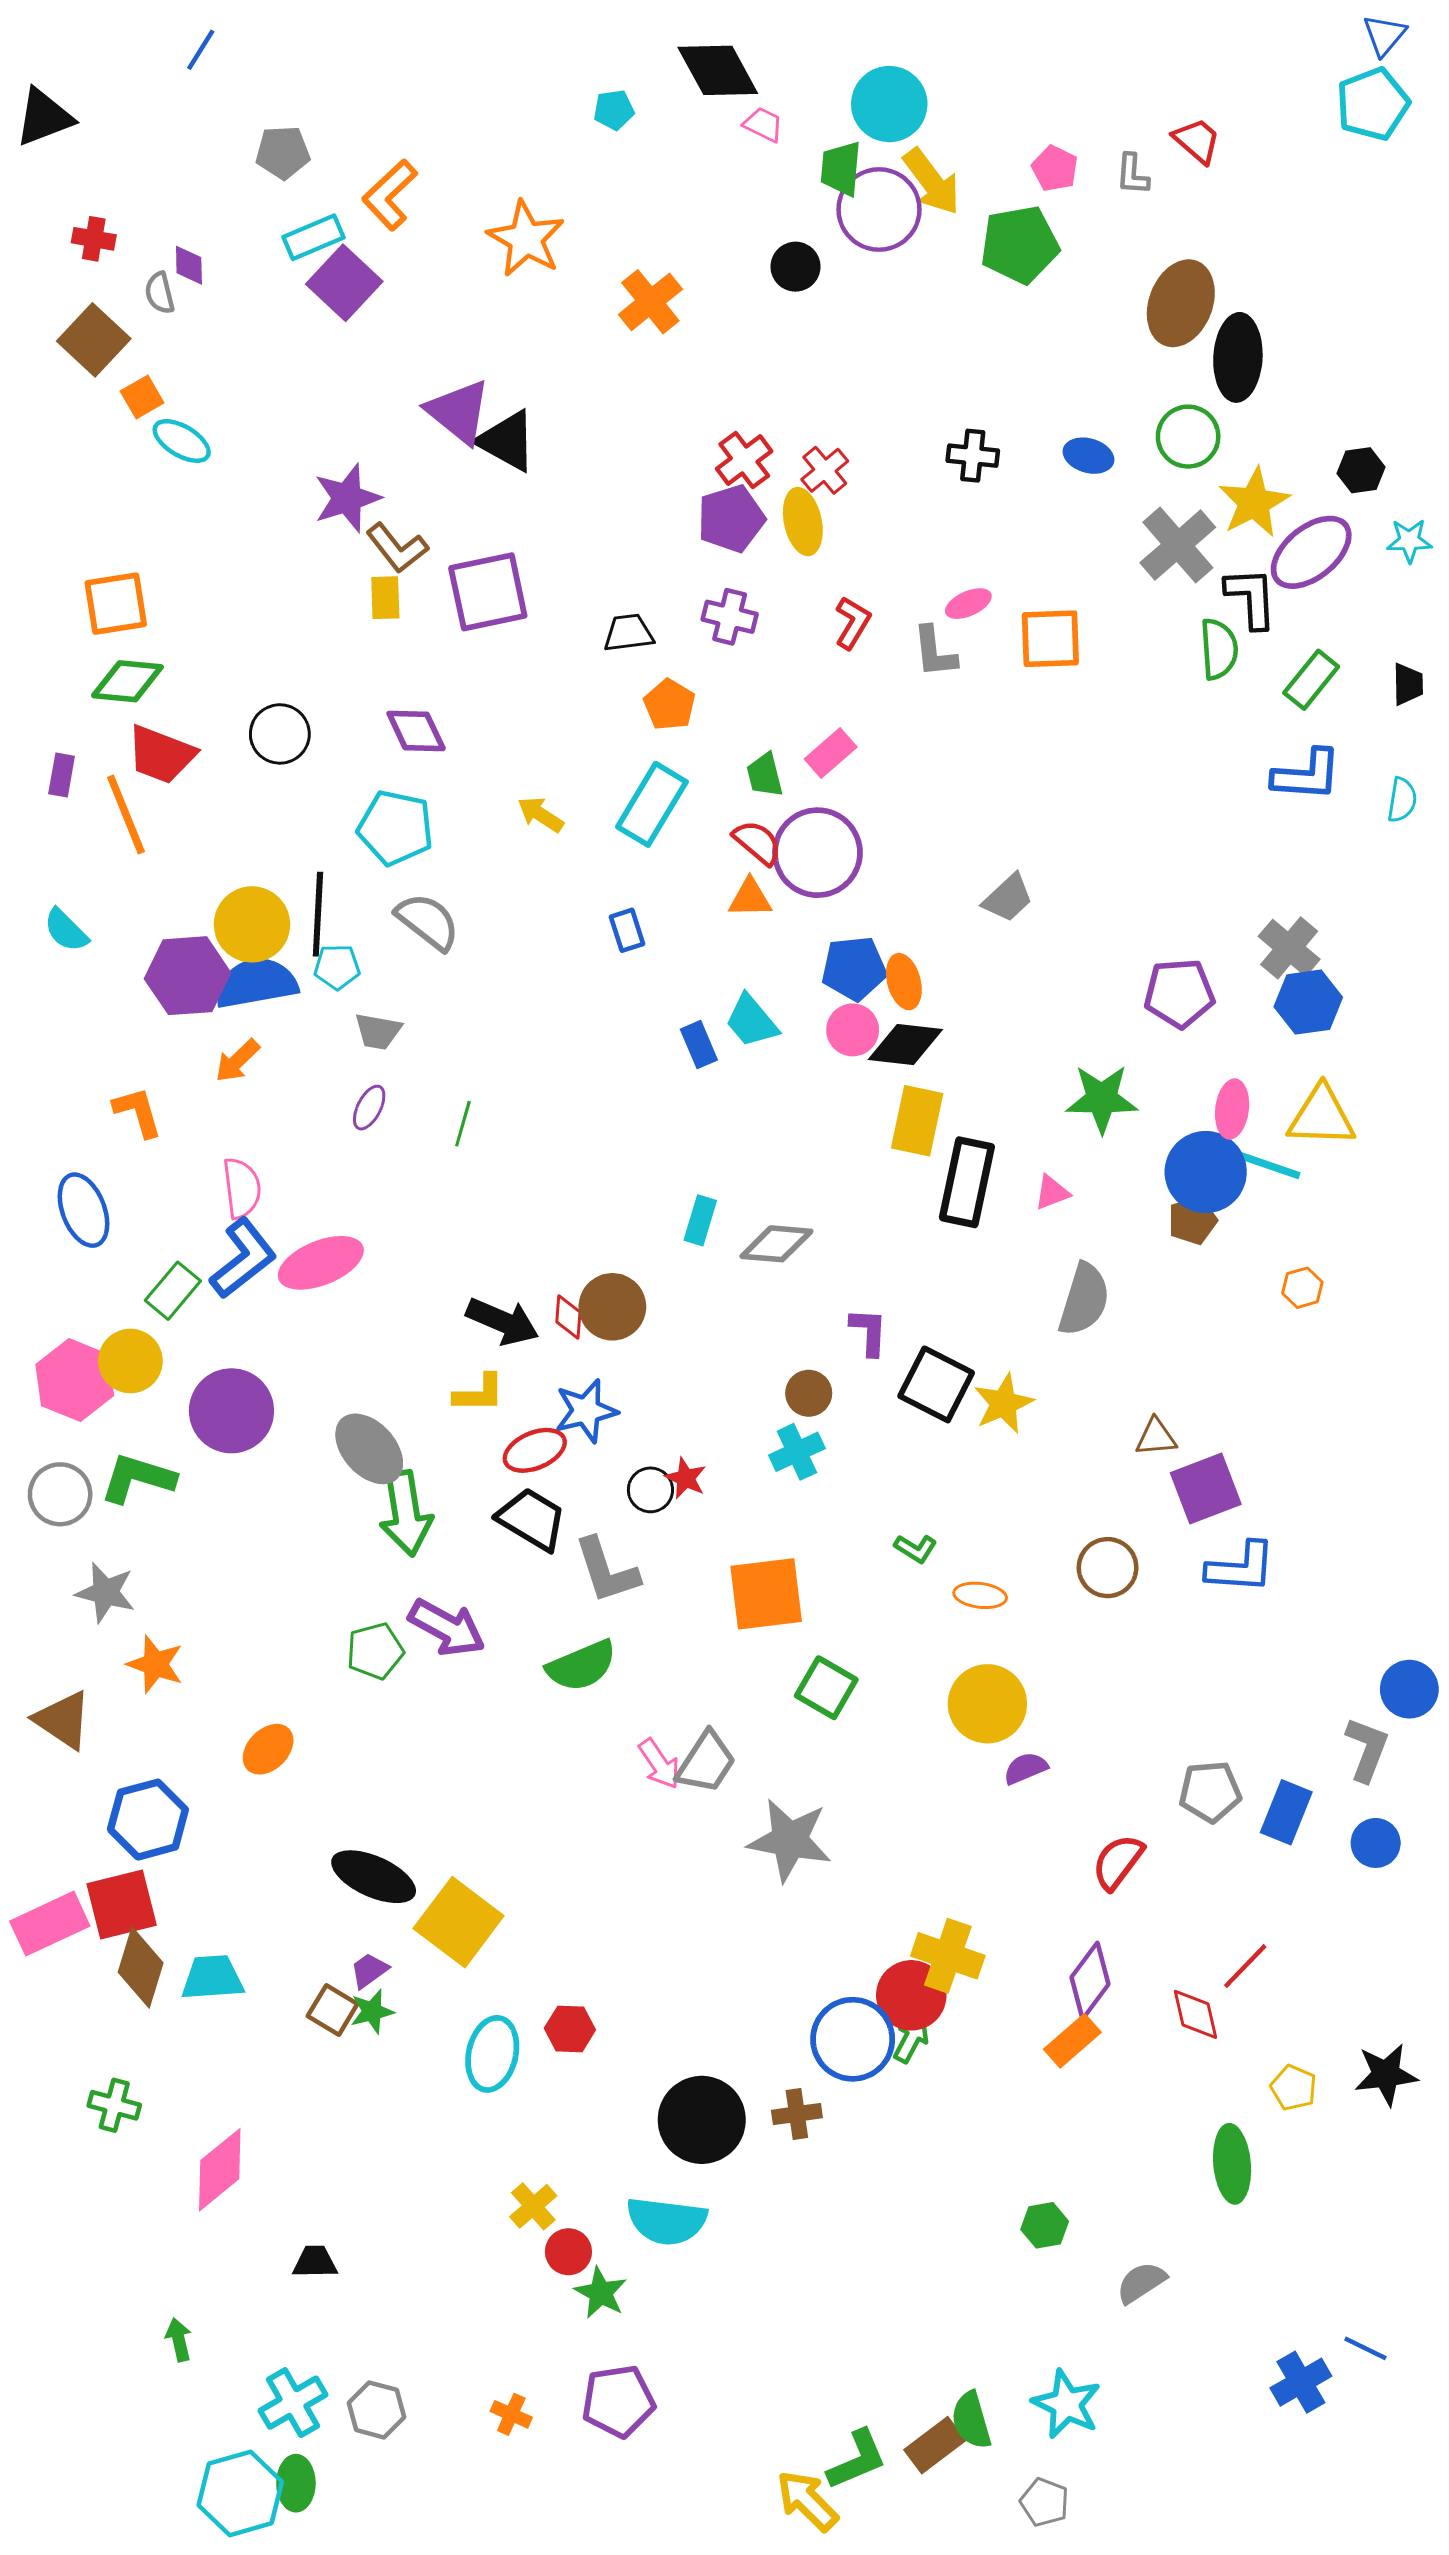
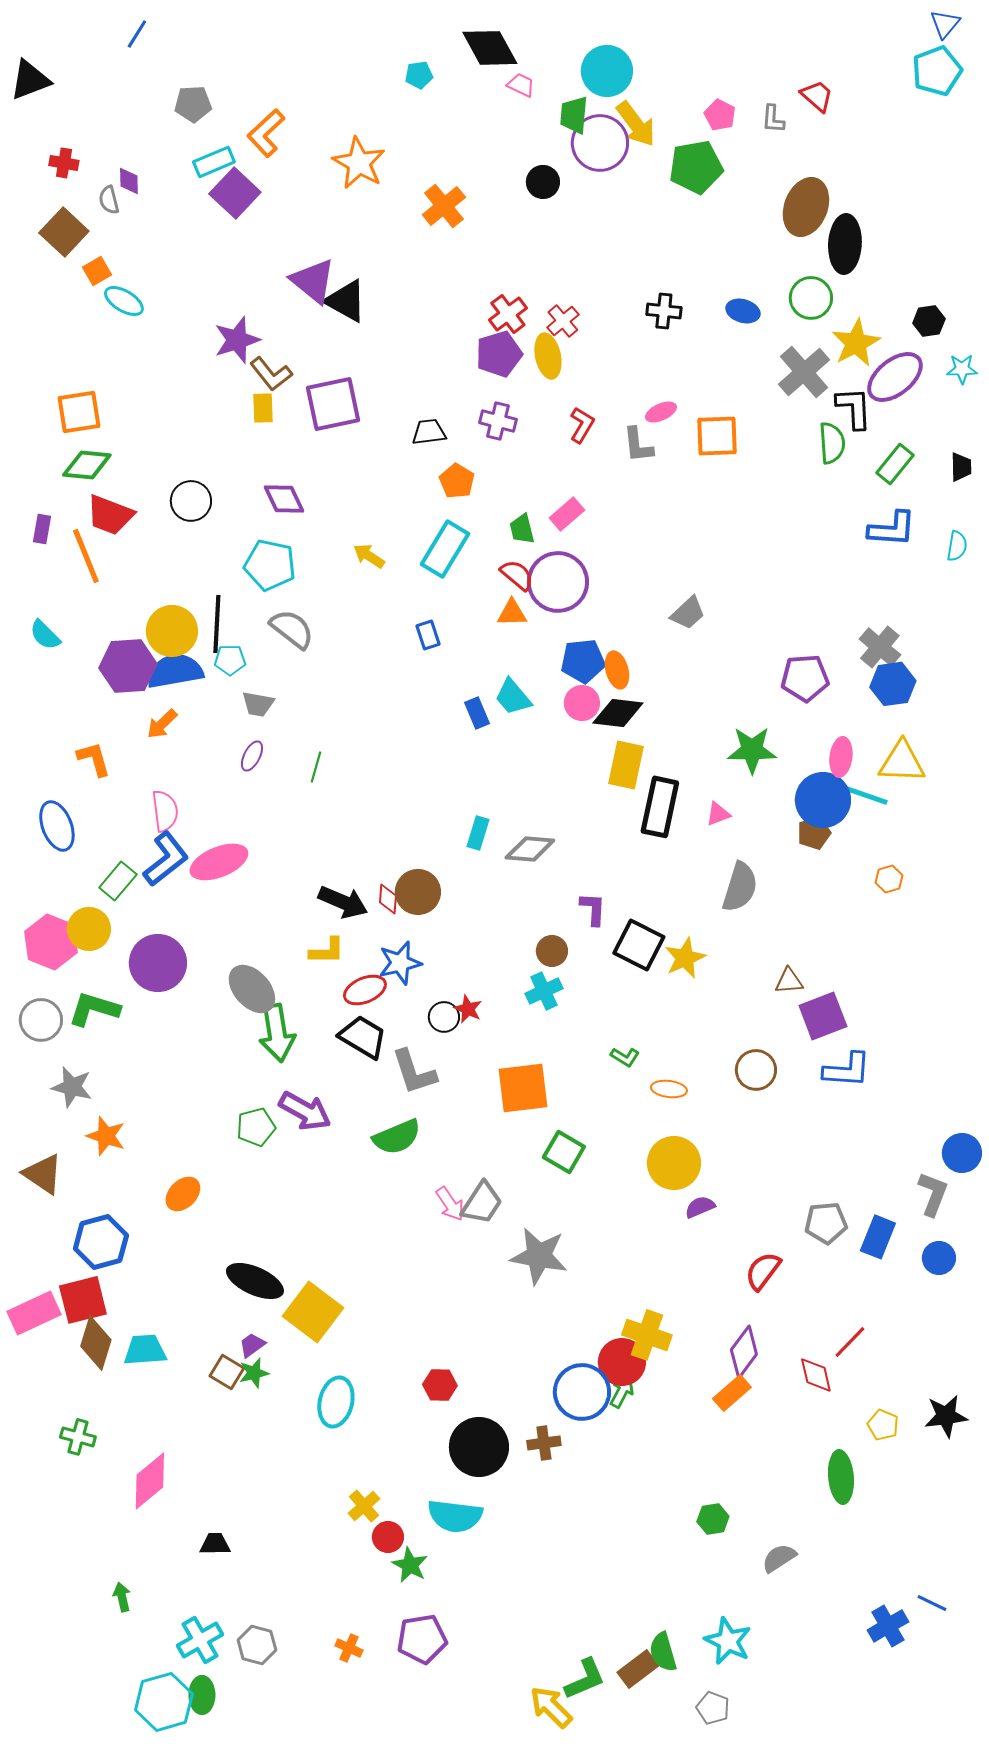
red hexagon: (570, 2029) -> (440, 1385), moved

